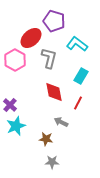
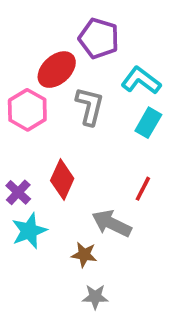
cyan rectangle: (81, 76) -> (148, 123), moved
red diamond: (54, 92) -> (62, 179), moved, turned 35
gray arrow: (61, 122) -> (112, 223), size x1.5

